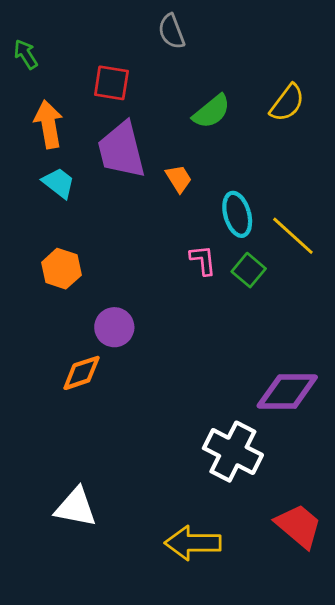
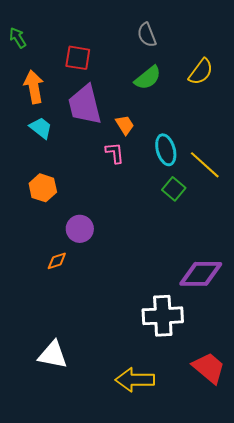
gray semicircle: (171, 31) -> (147, 35), moved
pink L-shape: (203, 260) -> (115, 153), moved
orange diamond: (81, 373) -> (57, 261), size x0.7
white cross: (233, 452) -> (163, 316), turned -30

